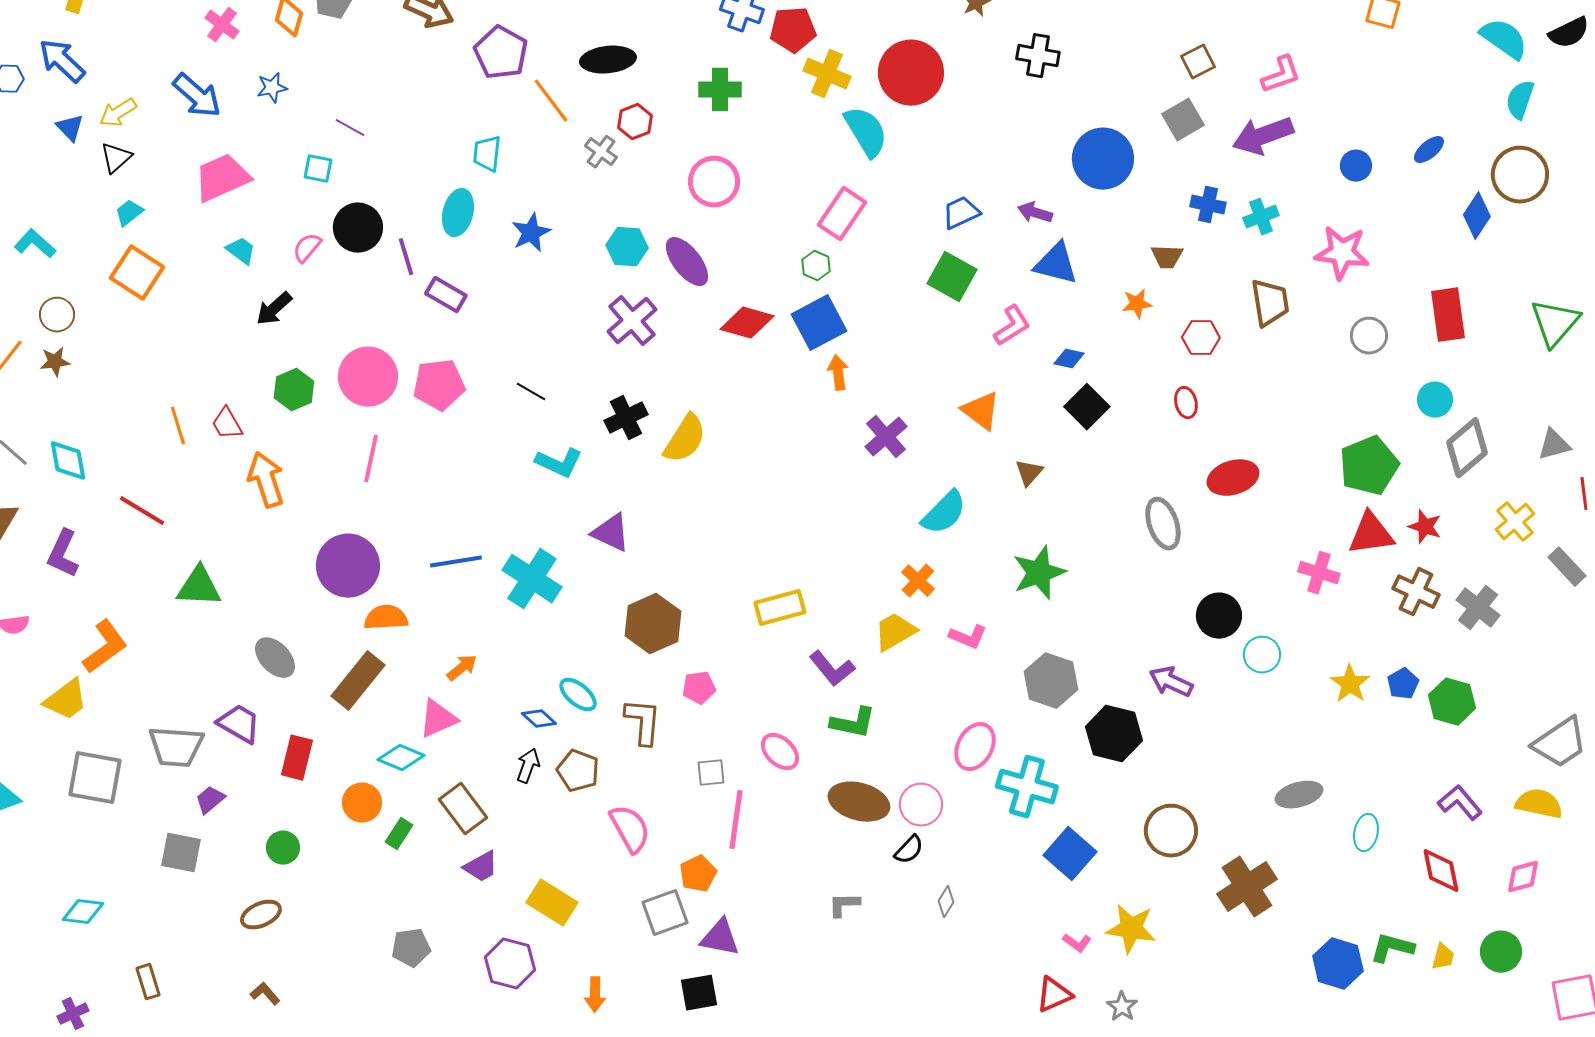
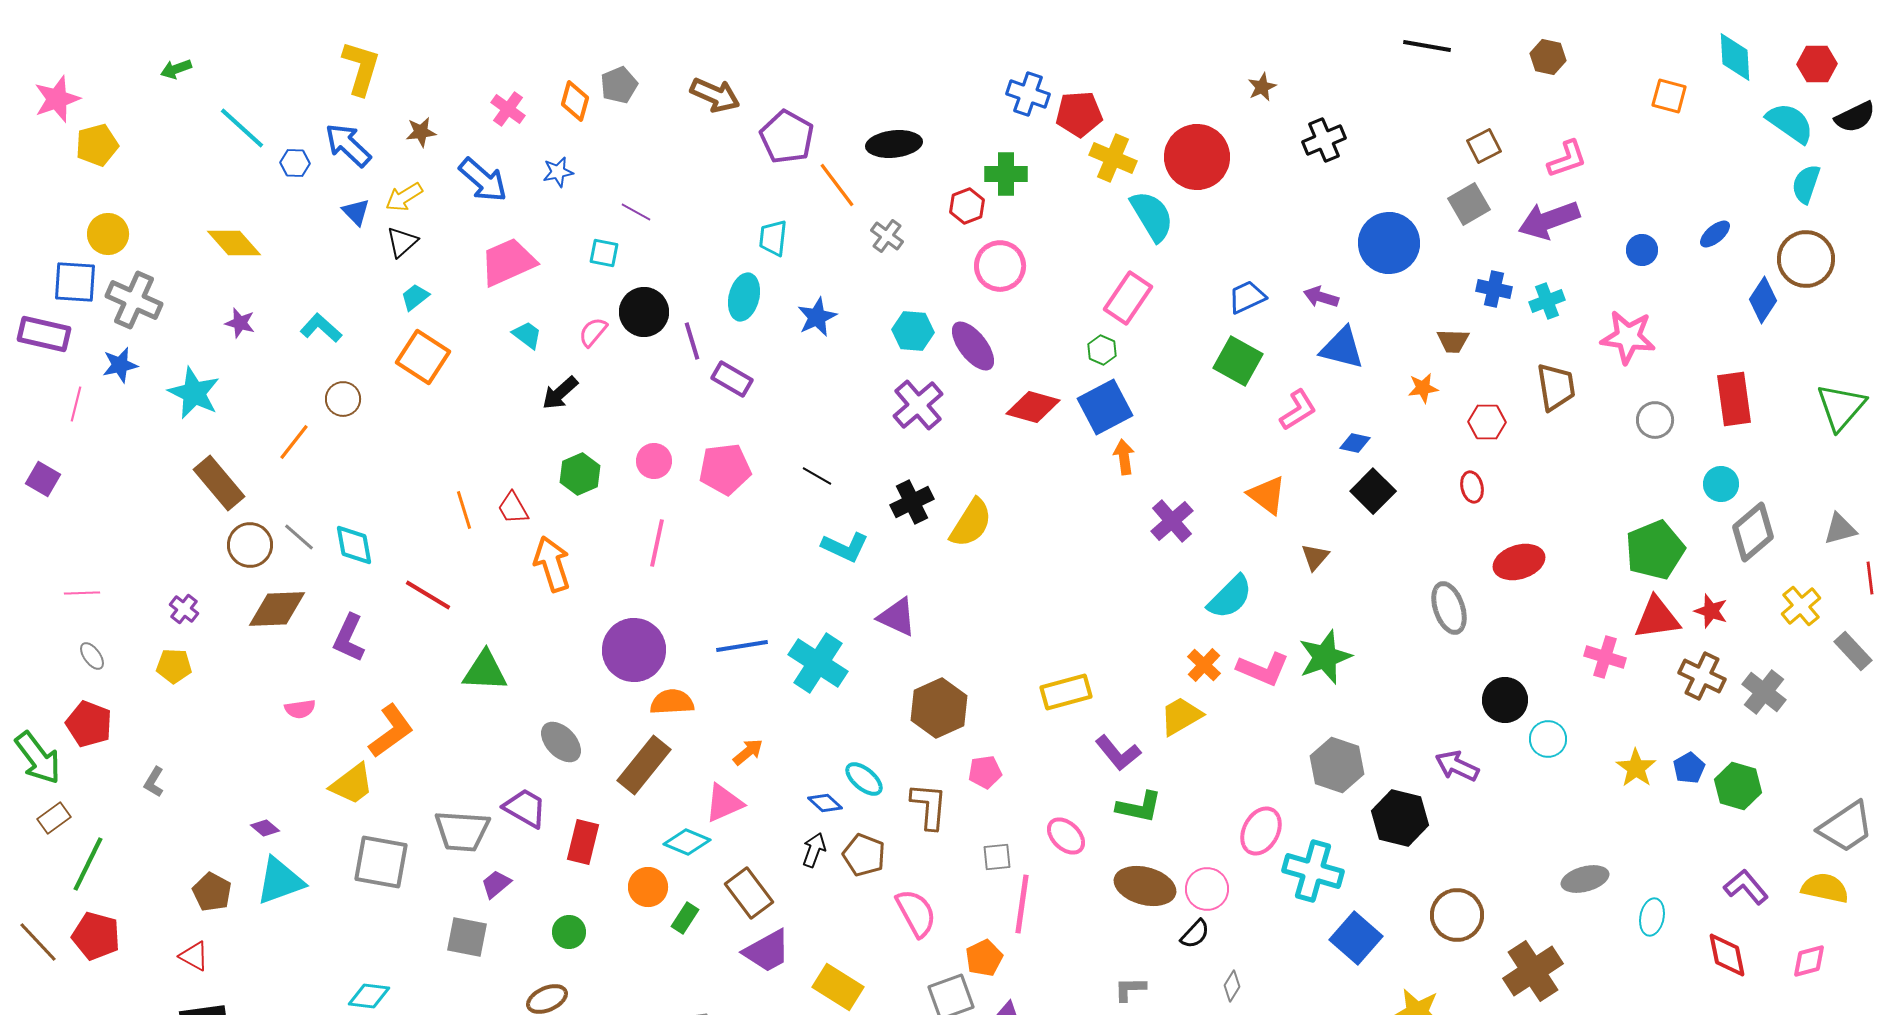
black cross: (1038, 56) -> (1324, 140), turned -33
red hexagon: (635, 122) -> (967, 206), moved
brown star: (55, 362) -> (421, 132), moved
pink circle: (368, 377) -> (654, 461), size x0.6
pink L-shape: (968, 637) -> (1263, 669), moved, size x1.4
purple trapezoid: (481, 867) -> (767, 951), size x1.4

